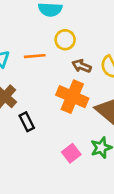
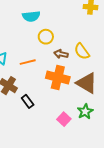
orange line: (35, 56) -> (28, 62), moved

